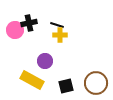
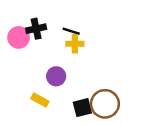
yellow rectangle: (32, 80) -> (40, 100), size x0.6
brown circle: (96, 83) -> (105, 104), moved

